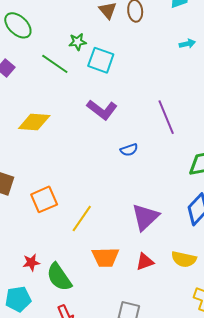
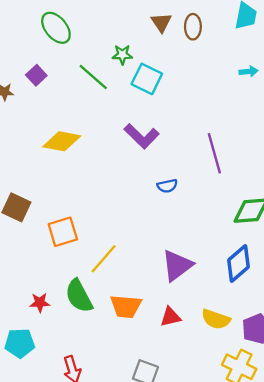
green semicircle: (59, 277) -> (79, 296), moved

